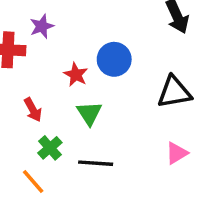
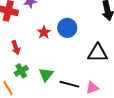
green triangle: (89, 113) -> (46, 75), moved
black line: (96, 163) -> (69, 84), moved

